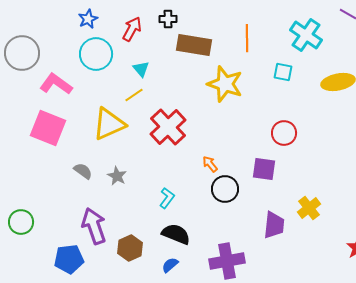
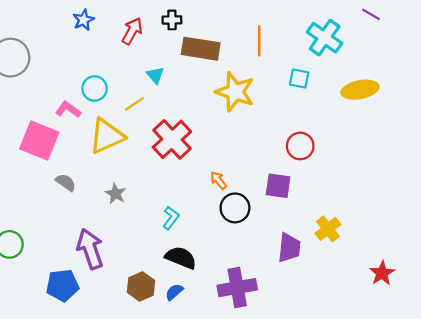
cyan circle: (96, 54) -> (95, 88), moved, size x0.7
cyan triangle: (141, 69) -> (155, 75), moved
pink L-shape: (56, 84) -> (68, 110), moved, size x0.7
gray semicircle: (83, 171) -> (66, 182), moved
brown hexagon: (130, 248) -> (141, 286), moved

